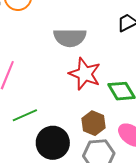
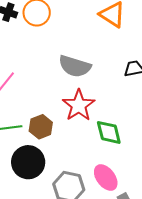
brown hexagon: (93, 123) -> (41, 127), moved

